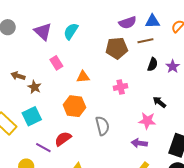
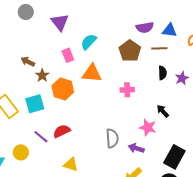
cyan semicircle: (71, 31) -> (89, 42), moved
brown pentagon: (117, 48) -> (130, 51), turned 30
black semicircle: (153, 64) -> (162, 73), turned -32
orange triangle: (83, 77) -> (92, 73), size x1.5
orange hexagon: (74, 106) -> (63, 89), moved
gray semicircle: (102, 126) -> (112, 138), moved

